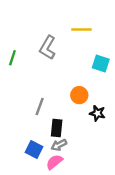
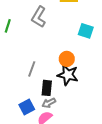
black star: (97, 113) -> (68, 75), moved, size x1.5
blue square: (34, 149) -> (27, 107), turned 35

